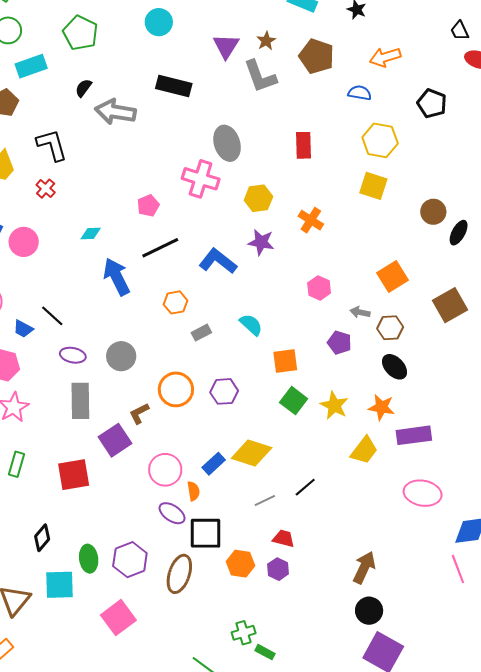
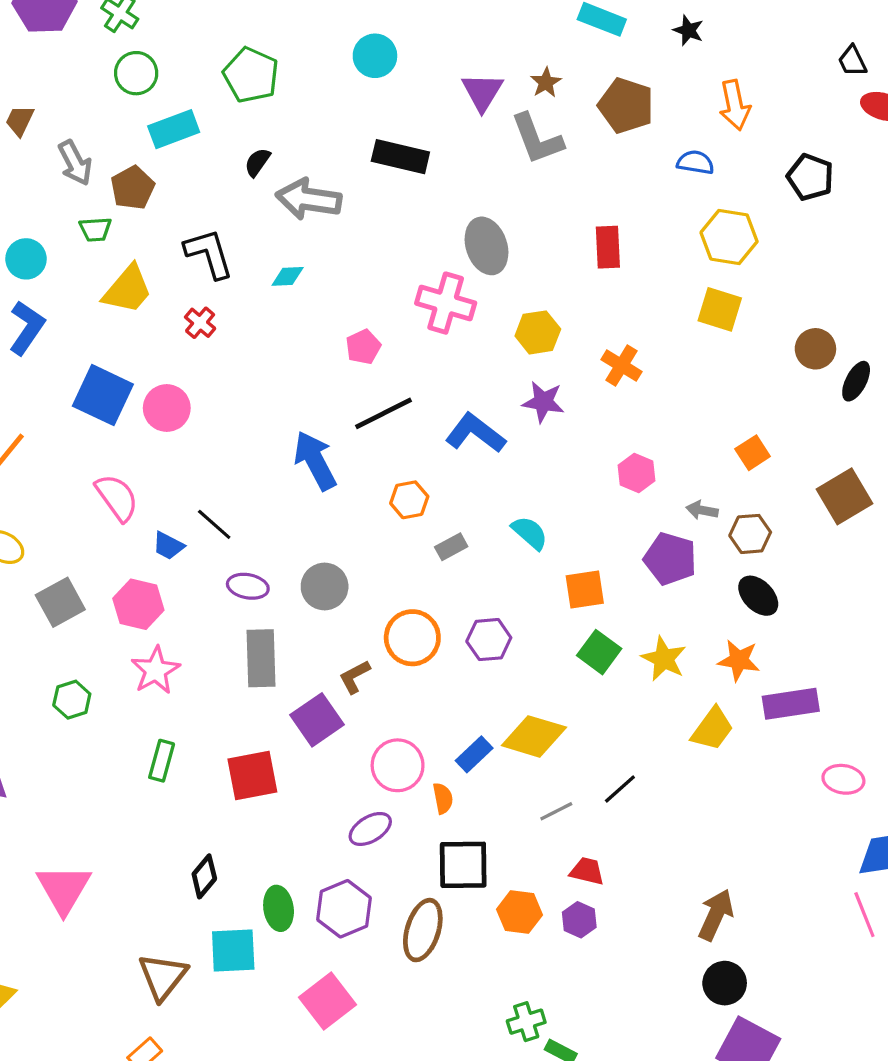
orange arrow: (385, 57) -> (735, 105), turned -84
cyan diamond: (91, 234) -> (288, 276), moved
orange square: (393, 277) -> (753, 453), size x0.7
purple pentagon: (339, 343) -> (670, 559), size x1.4
pink ellipse: (423, 493) -> (843, 779), moved, size x0.7
purple ellipse: (172, 513) -> (370, 829), moved, turned -64

